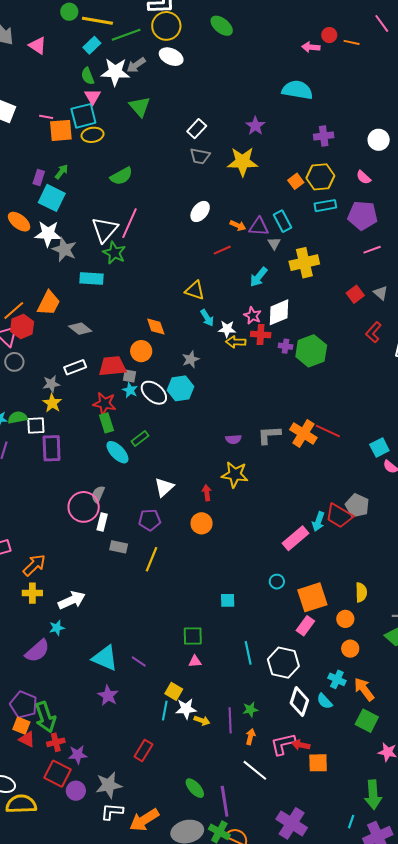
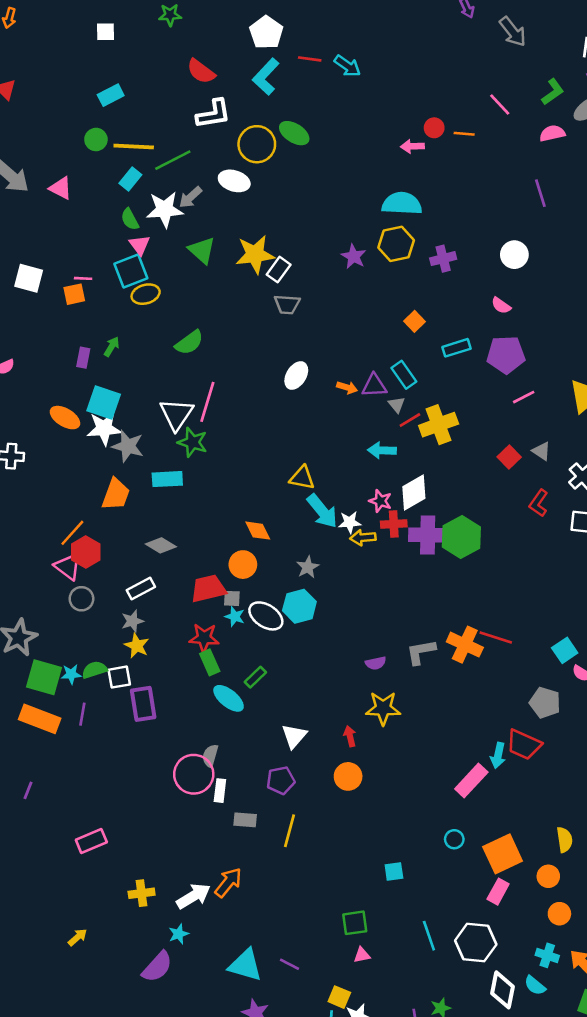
yellow circle: (166, 26) -> (257, 144), moved
orange square: (61, 130) -> (74, 294), moved, size x0.7
yellow star: (243, 162) -> (255, 254), moved
yellow hexagon: (320, 177) -> (396, 244), moved
cyan square: (52, 198) -> (104, 403), moved
red line: (222, 250) -> (410, 420), moved
cyan arrow: (259, 277) -> (382, 450), turned 60
orange trapezoid: (49, 303) -> (116, 494), moved
cyan arrow: (207, 318) -> (322, 511), size x1.6
purple cross: (285, 346) -> (428, 535), size x2.0
white rectangle: (75, 367) -> (141, 589), moved
gray pentagon: (357, 506) -> (545, 703), moved
orange arrow: (34, 565) -> (228, 882), moved

